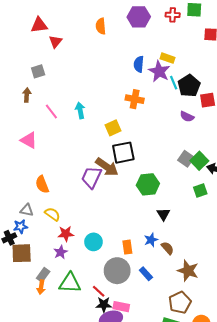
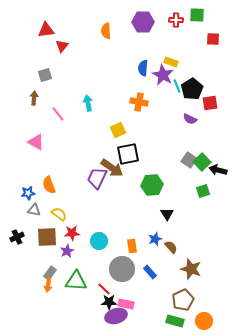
cyan arrow: (80, 110) -> (88, 103), moved
blue star: (21, 227) -> (28, 193), moved
brown square: (22, 253) -> (47, 237), moved

